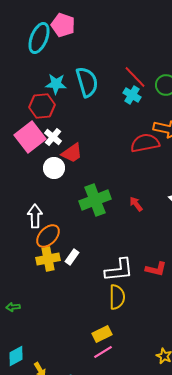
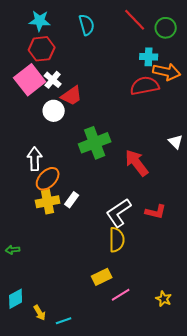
cyan semicircle: (87, 82) -> (87, 25), size x0.7
cyan star: (56, 84) -> (40, 21), moved
cyan cross: (132, 95) -> (149, 57), moved, turned -30
red arrow: (136, 204) -> (137, 163), moved, size x1.8
white L-shape: (119, 270) -> (119, 213), turned 152
pink line: (103, 352) -> (121, 295), moved

